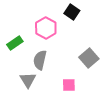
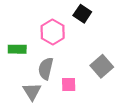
green rectangle: (15, 43) -> (17, 49), turned 35
pink square: (69, 85) -> (69, 85), moved

